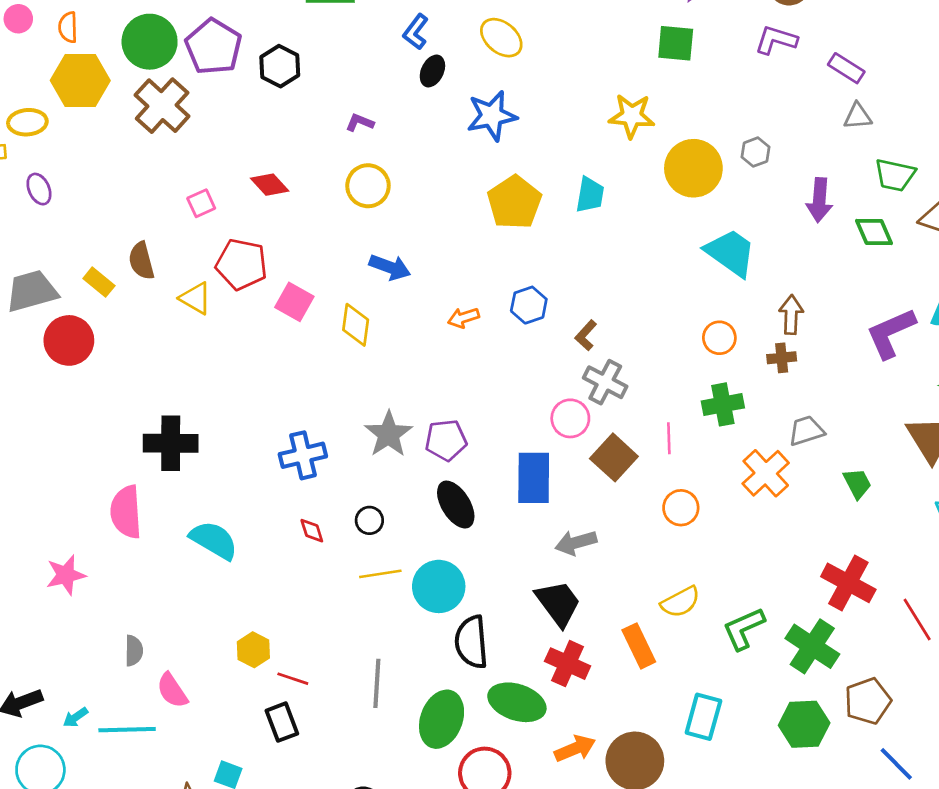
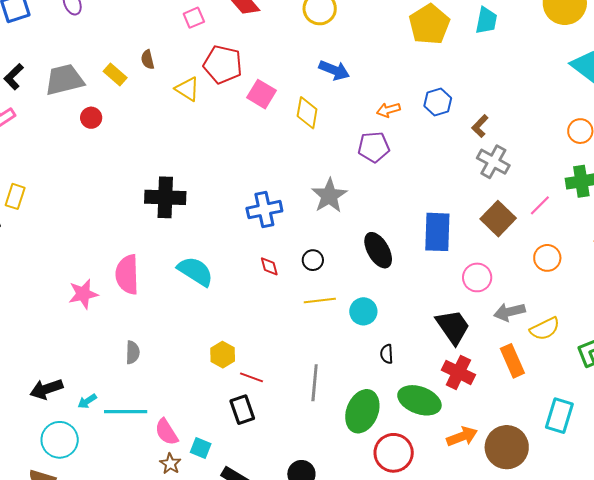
brown semicircle: (141, 261) -> (148, 60), size x0.7
red circle: (69, 340) -> (91, 118), size x0.6
pink circle: (570, 418) -> (477, 277), moved
pink line: (669, 438) -> (540, 205), turned 45
purple pentagon: (446, 440) -> (374, 147), moved
pink semicircle: (126, 512) -> (127, 275), moved
gray arrow: (576, 543) -> (509, 312), moved
cyan circle: (439, 586) -> (363, 311), size x0.7
black semicircle: (471, 642) -> (387, 354), size x0.5
pink semicircle: (172, 690) -> (166, 432), moved

